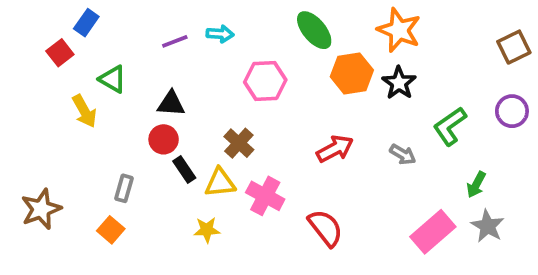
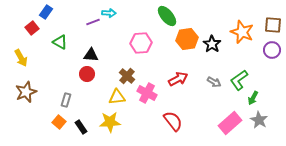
orange star: (399, 30) -> (242, 32), moved
cyan arrow: (220, 34) -> (109, 13), moved
brown square: (514, 47) -> (273, 25), turned 30
yellow arrow: (84, 111) -> (21, 58), moved
purple circle: (512, 111) -> (272, 50), moved
green L-shape: (450, 126) -> (239, 80), moved
black rectangle: (184, 170) -> (81, 127), moved
pink cross: (265, 196) -> (147, 93), moved
brown star: (41, 209) -> (26, 92), moved
yellow star: (207, 230) -> (110, 122), size x1.5

